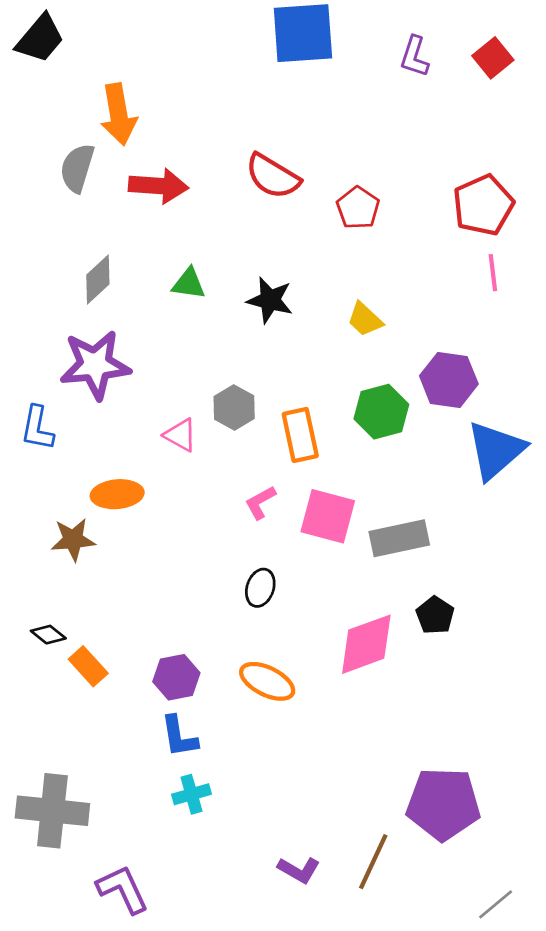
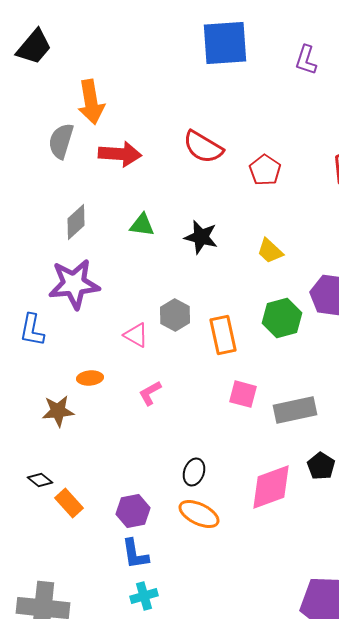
orange ellipse: (117, 494) -> (90, 378), size x0.7
pink L-shape: (260, 502) -> (150, 393), moved
pink square: (328, 516) -> (243, 394), size x0.7
black ellipse: (260, 588) -> (194, 472), moved

